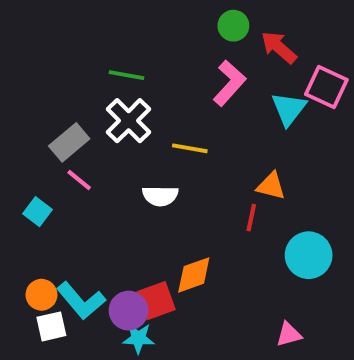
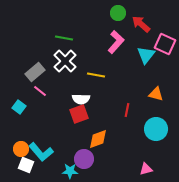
orange triangle: (271, 186) -> (156, 94), moved
red square: (156, 301) -> (79, 114), moved
purple circle: (129, 311) -> (84, 159), moved
white square: (51, 326) -> (26, 165), turned 35

